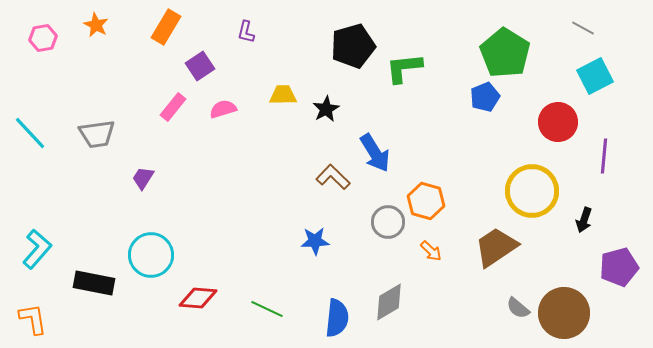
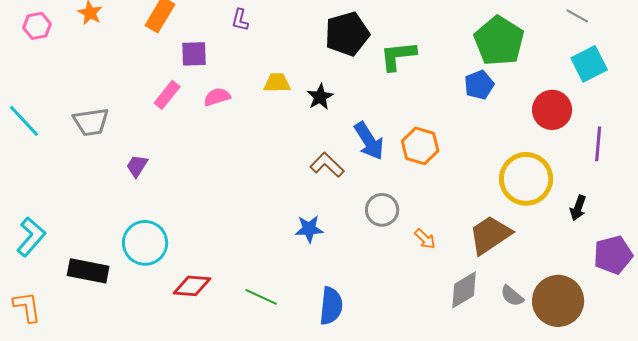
purple square: (200, 66) -> (194, 54), turned 32
orange hexagon: (426, 201) -> (420, 146), moved
gray diamond: (389, 302) -> (464, 290), moved

